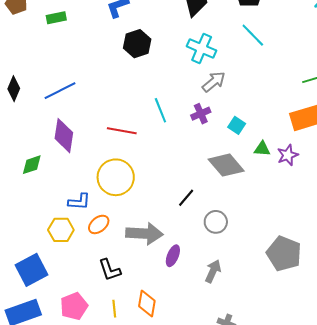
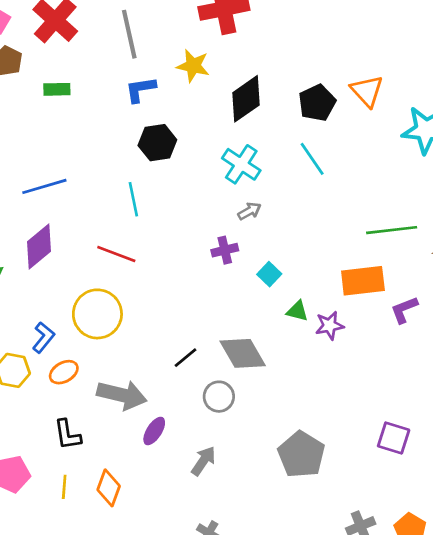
gray arrow: (214, 82) -> (249, 211), size x0.7
cyan line: (160, 110) -> (133, 199), moved
purple diamond: (64, 136) -> (39, 247), turned 32
gray diamond: (226, 165) -> (243, 353), moved
blue L-shape: (79, 202) -> (43, 337), turned -65

